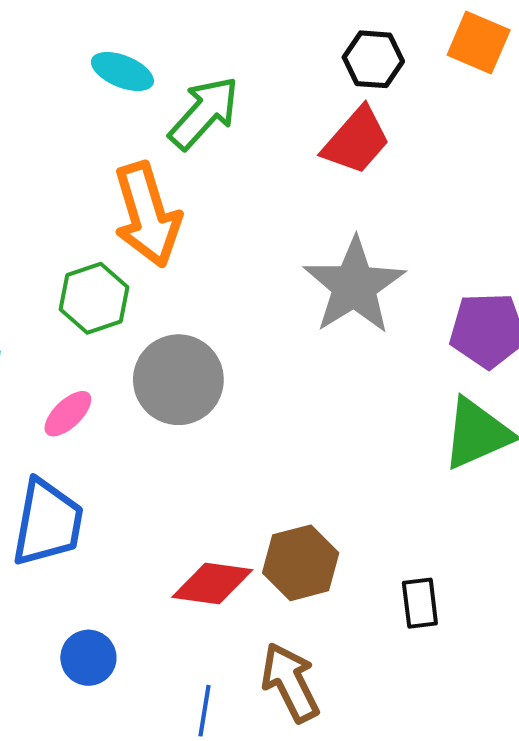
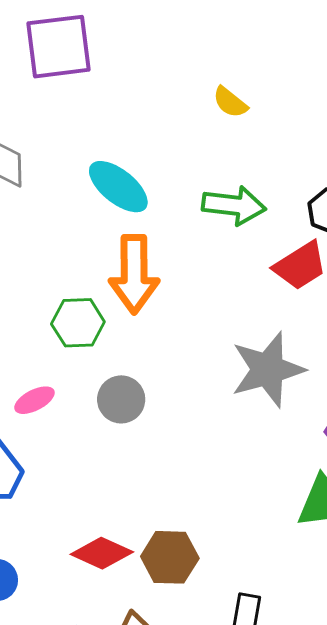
cyan ellipse: (122, 71) -> (118, 187), moved, size x1.4
green arrow: (204, 113) -> (234, 205), moved, turned 38
gray circle: (178, 380) -> (121, 399), size x0.7

